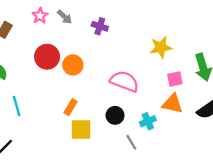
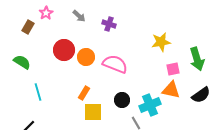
pink star: (40, 16) -> (46, 13), moved
pink semicircle: (124, 81) -> (115, 64), moved
cyan cross: (148, 121) -> (150, 105), size x1.5

